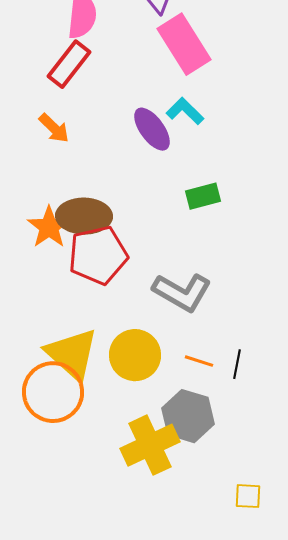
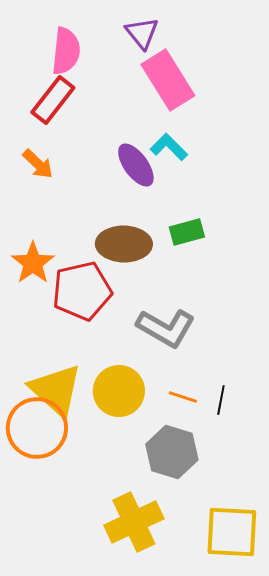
brown ellipse: (84, 216) -> (124, 244), moved
yellow cross: (150, 445) -> (134, 522), moved
yellow square: (248, 496) -> (232, 532), size x2.0

